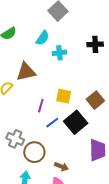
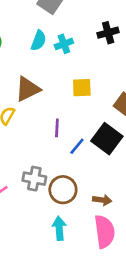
cyan cross: (59, 53) -> (64, 44), moved
yellow square: (64, 96) -> (82, 88), moved

